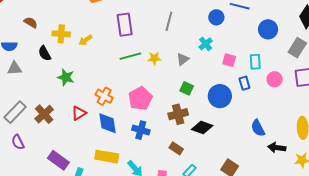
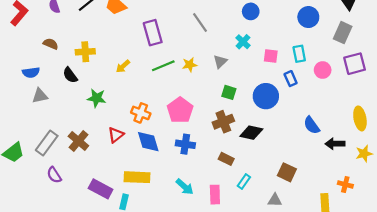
gray line: (169, 21) -> (200, 23), turned -42
yellow arrow: (85, 40) -> (123, 66), moved
yellow rectangle: (107, 157) -> (137, 177), moved

